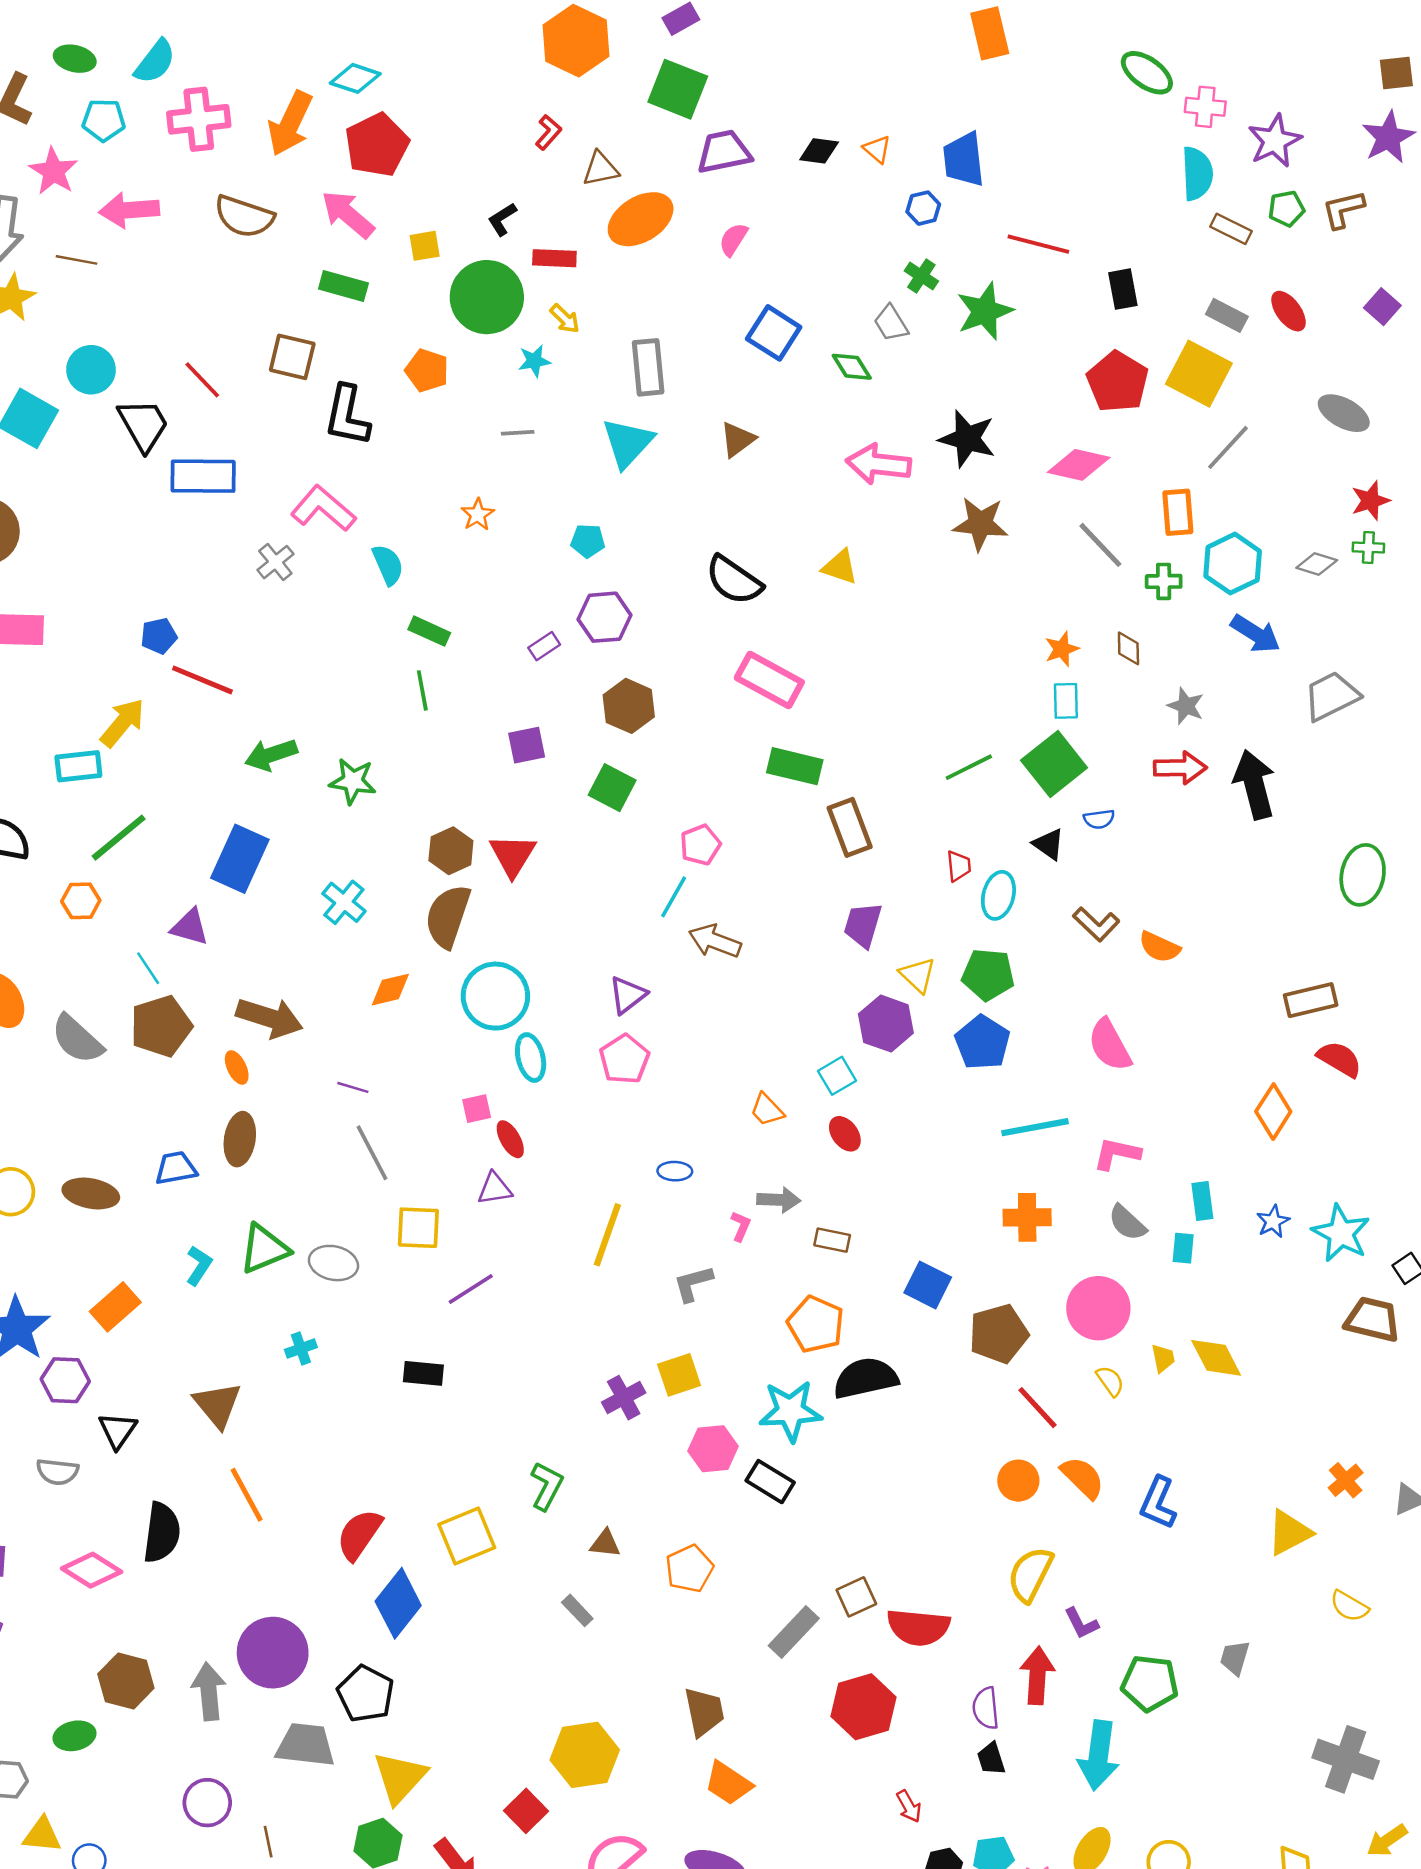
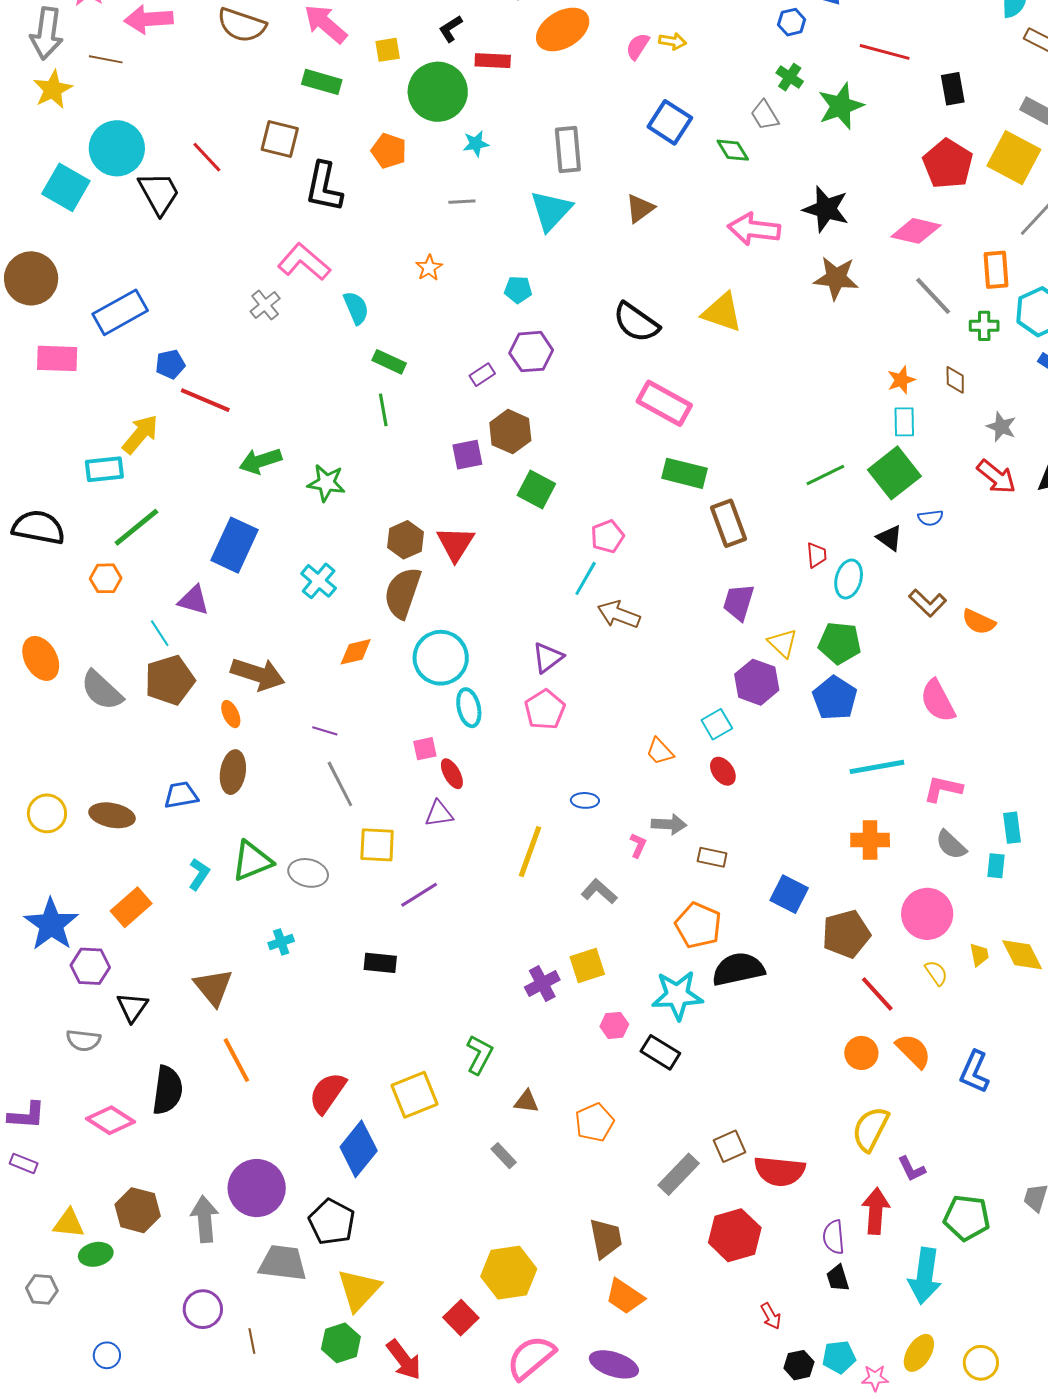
yellow arrow: (565, 319) -> (673, 41), moved, turned -36
cyan circle: (91, 370) -> (117, 148), size x1.4
blue rectangle: (203, 476) -> (120, 312), moved, turned -30
yellow triangle: (840, 567) -> (722, 312), size x1.4
brown hexagon: (629, 706) -> (510, 432), moved
red arrow: (1180, 768) -> (996, 477), turned 39
gray L-shape: (693, 1283) -> (599, 891), turned 57
pink hexagon: (713, 1449) -> (614, 1025), size x0.7
yellow triangle: (42, 1835) -> (69, 1223), moved

